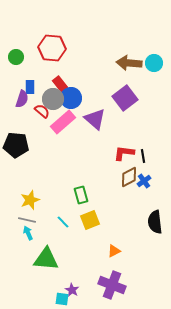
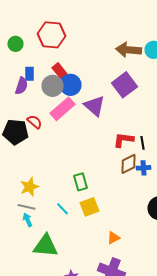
red semicircle: (42, 111) -> (34, 122), moved
blue cross: (144, 181) -> (144, 168), turned 32

